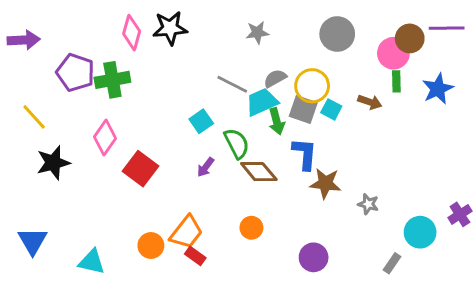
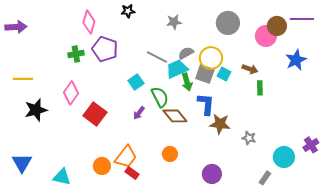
black star: (170, 28) -> (128, 11), moved, size x0.6
purple pentagon: (75, 72) -> (105, 49), moved
green cross: (112, 80) -> (76, 54), size x0.7
green rectangle: (396, 81) -> (260, 88), moved
yellow line: (34, 117) -> (23, 79), turned -48

